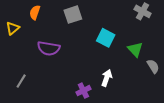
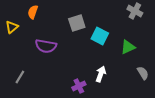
gray square: (73, 15) -> (77, 23), moved
green triangle: (135, 49) -> (128, 47), turned 49
gray semicircle: (153, 66) -> (143, 73), moved

